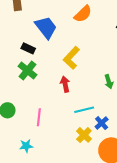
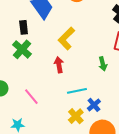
black rectangle: (28, 48) -> (24, 27), turned 56
pink line: (39, 117) -> (31, 97), turned -48

